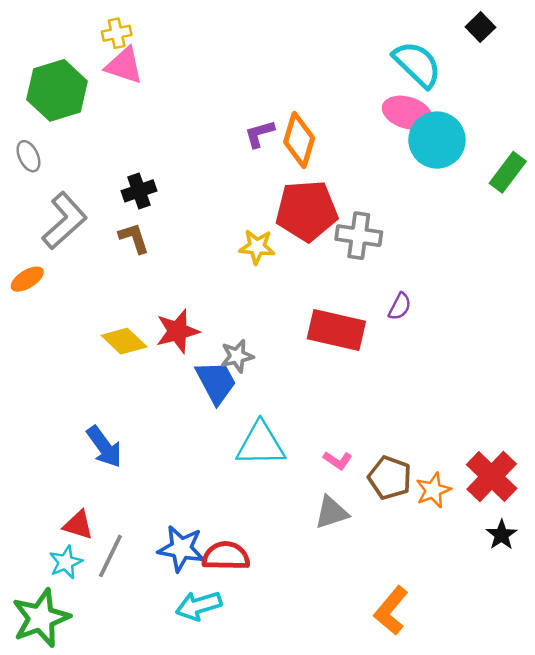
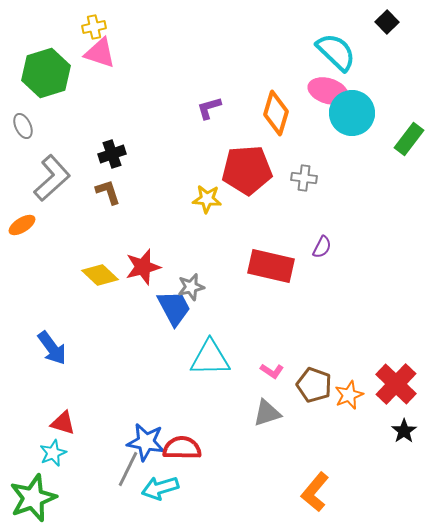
orange diamond: (299, 140) -> (276, 113), moved
gray cross: (359, 236) -> (304, 178), moved, size x0.7
blue arrow: (104, 447) -> (52, 348), moved
gray line: (110, 556) -> (128, 469), moved

